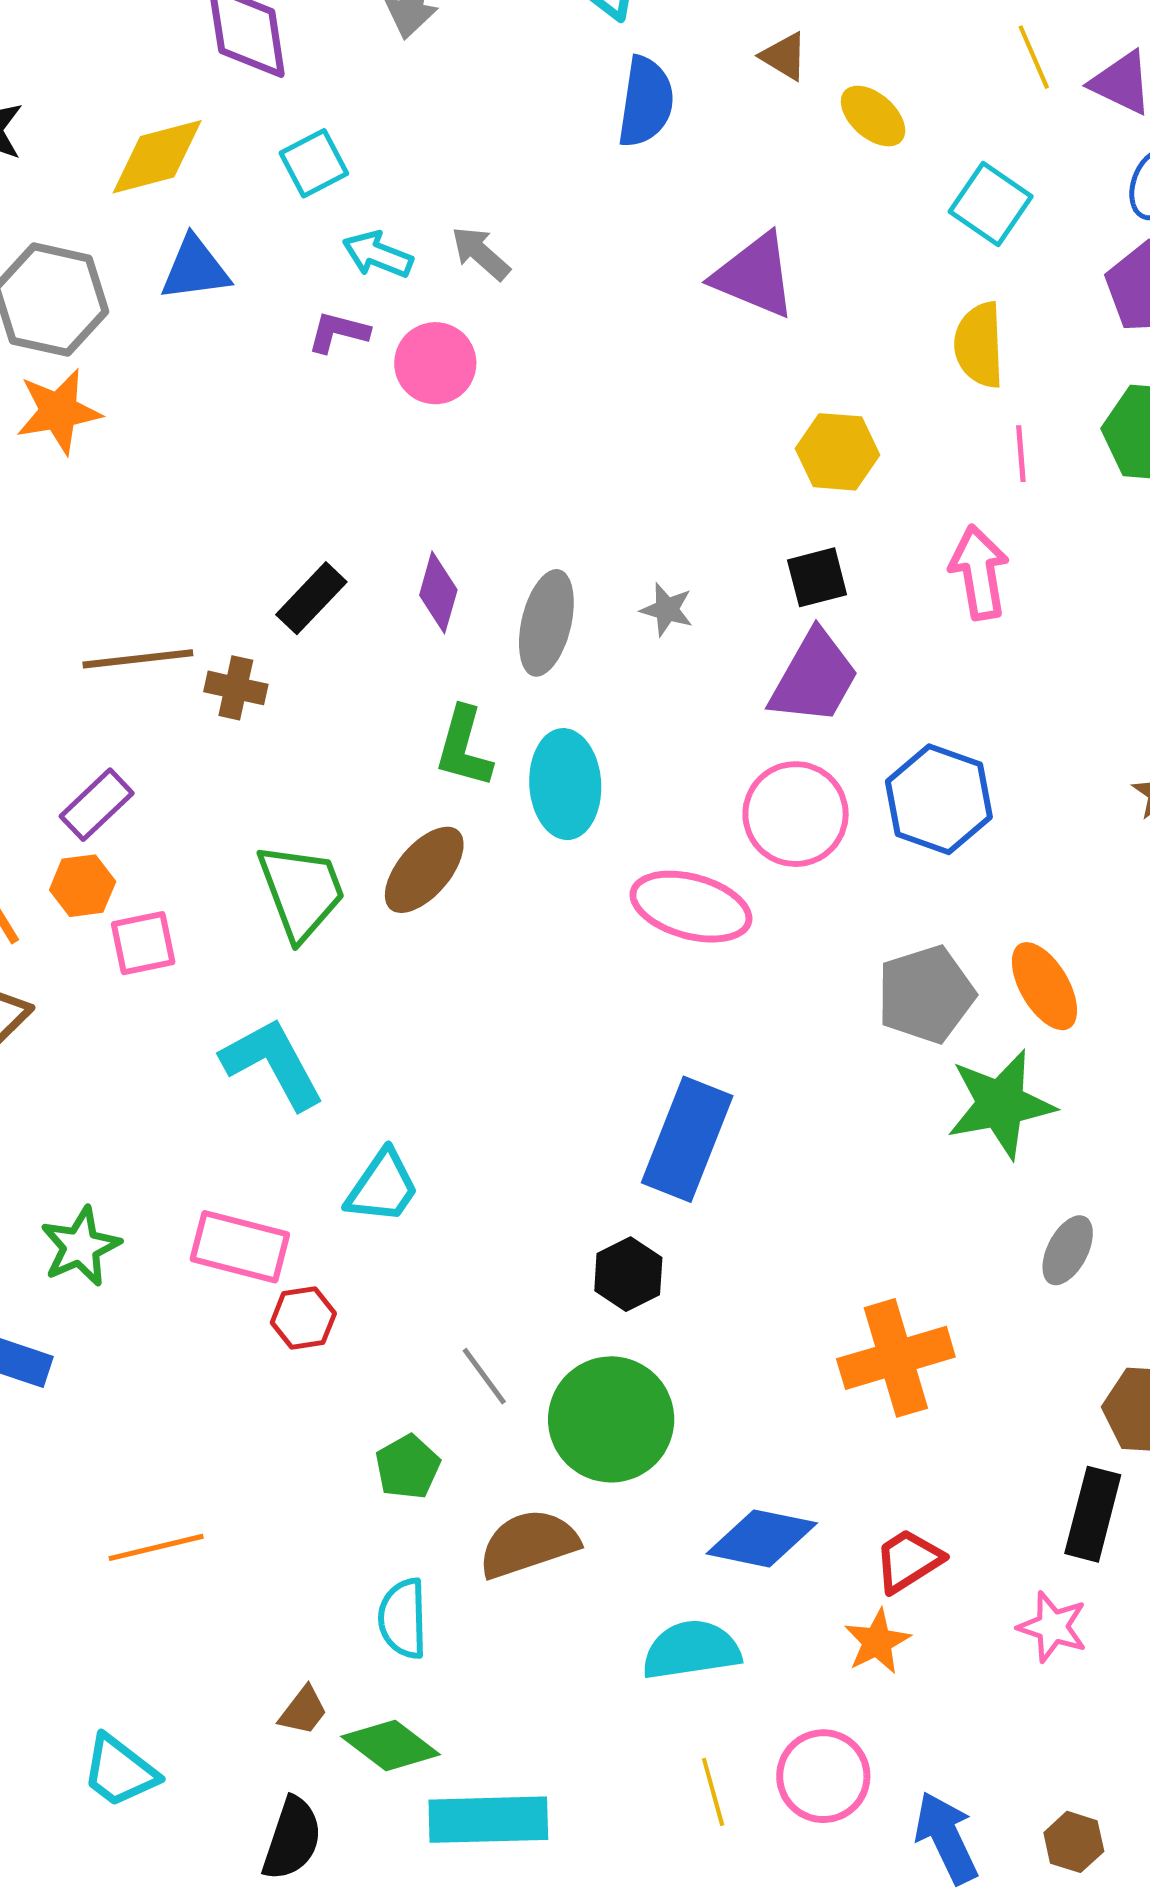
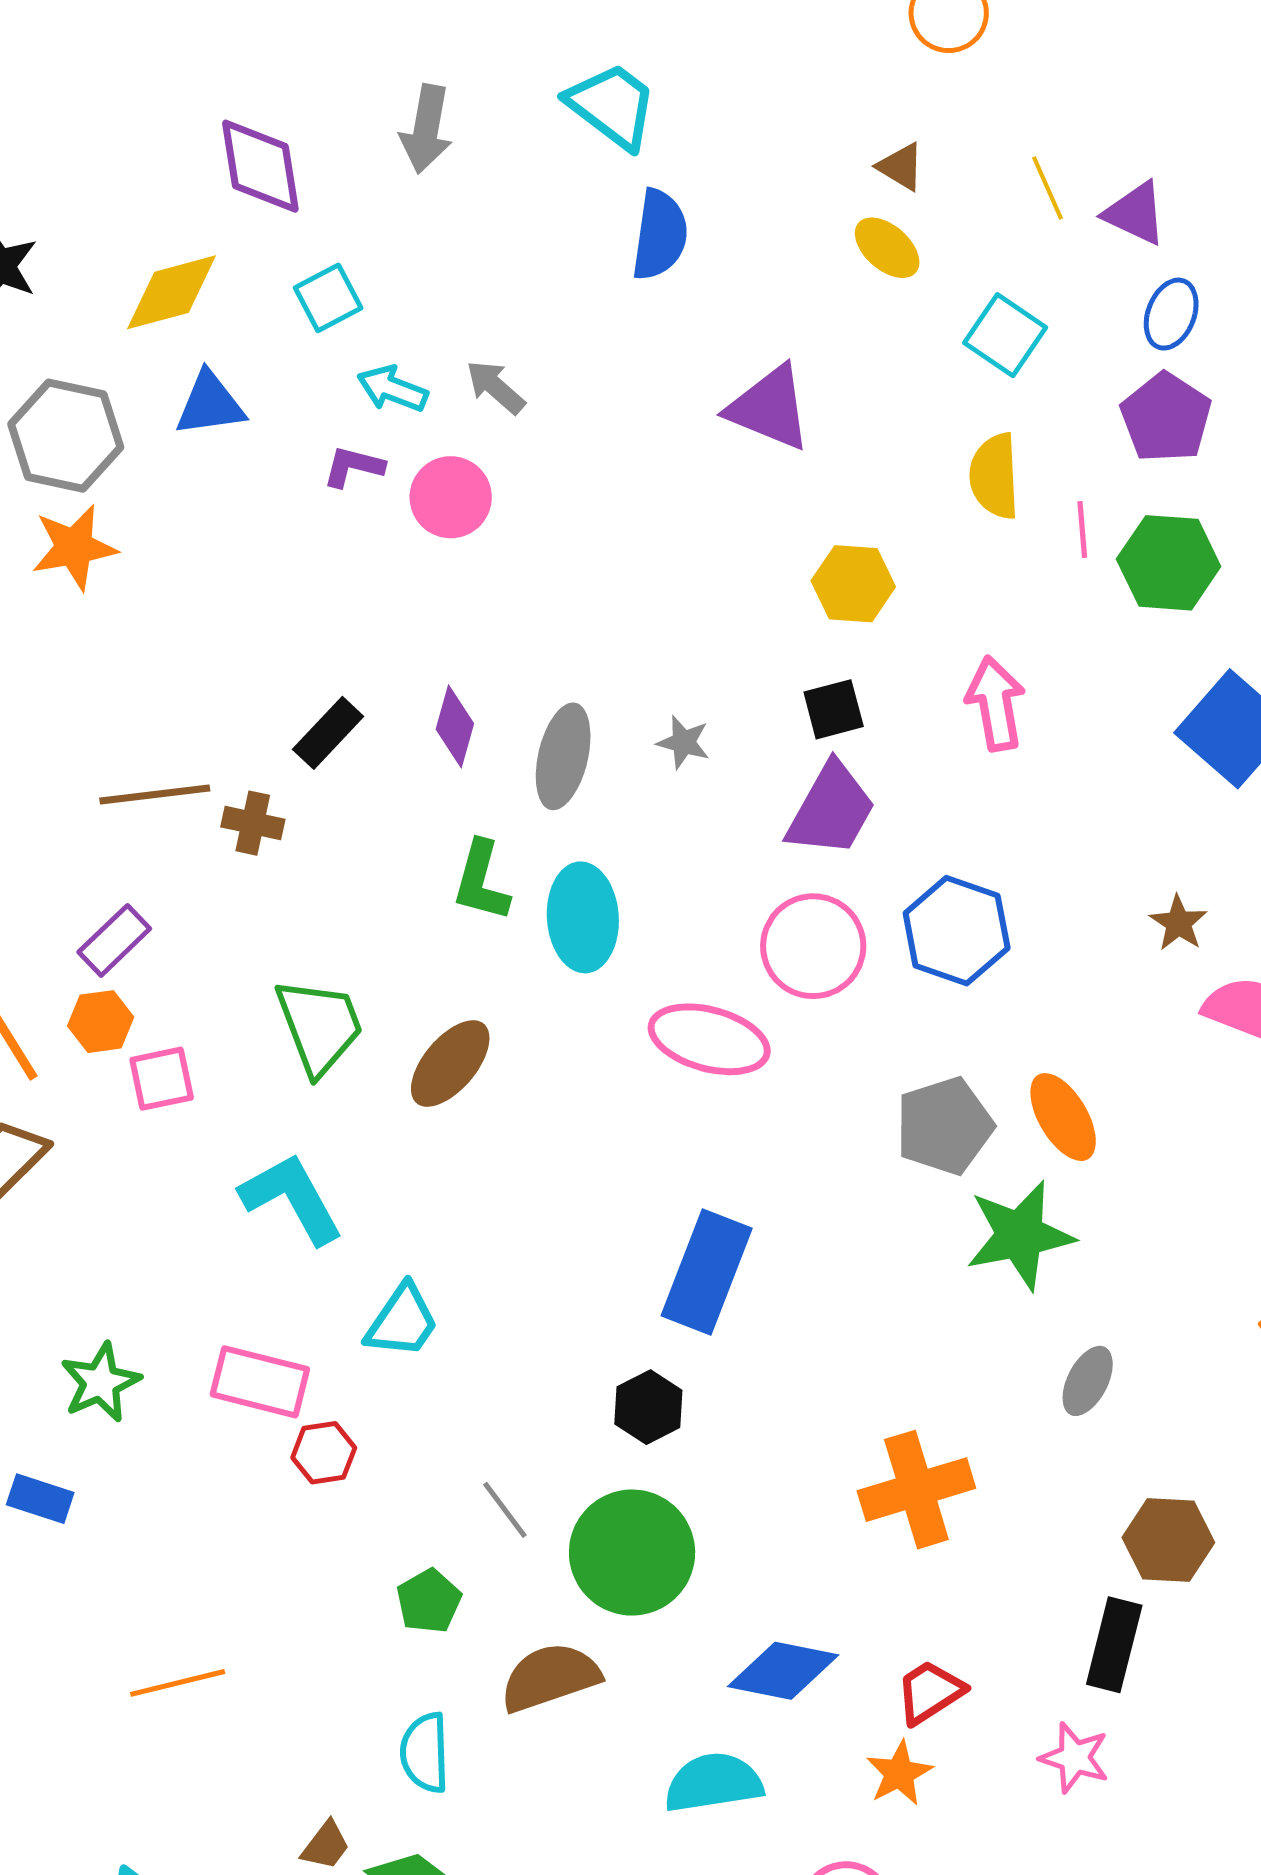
brown triangle: (784, 56) -> (901, 167), moved
pink line: (1021, 454) -> (1082, 529), moved
brown ellipse: (424, 870) -> (450, 1064), moved

